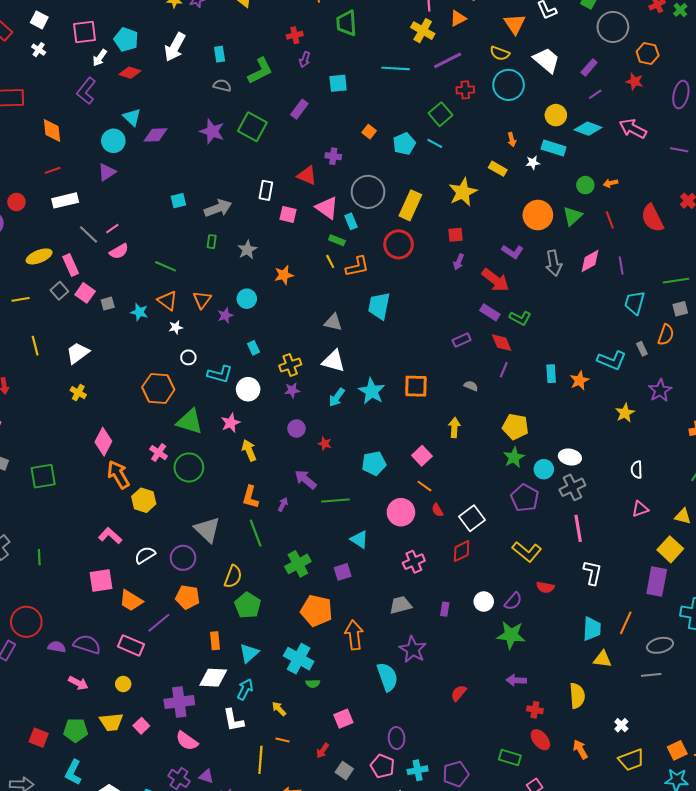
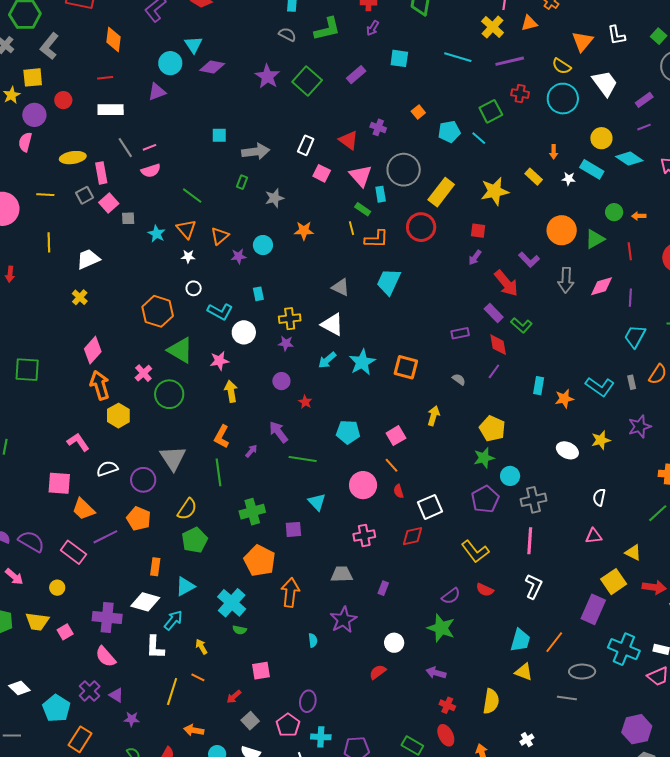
white ellipse: (570, 457) -> (567, 450), moved
white circle: (484, 602) -> (394, 643), moved
cyan semicircle: (387, 677) -> (313, 640), size x0.5

